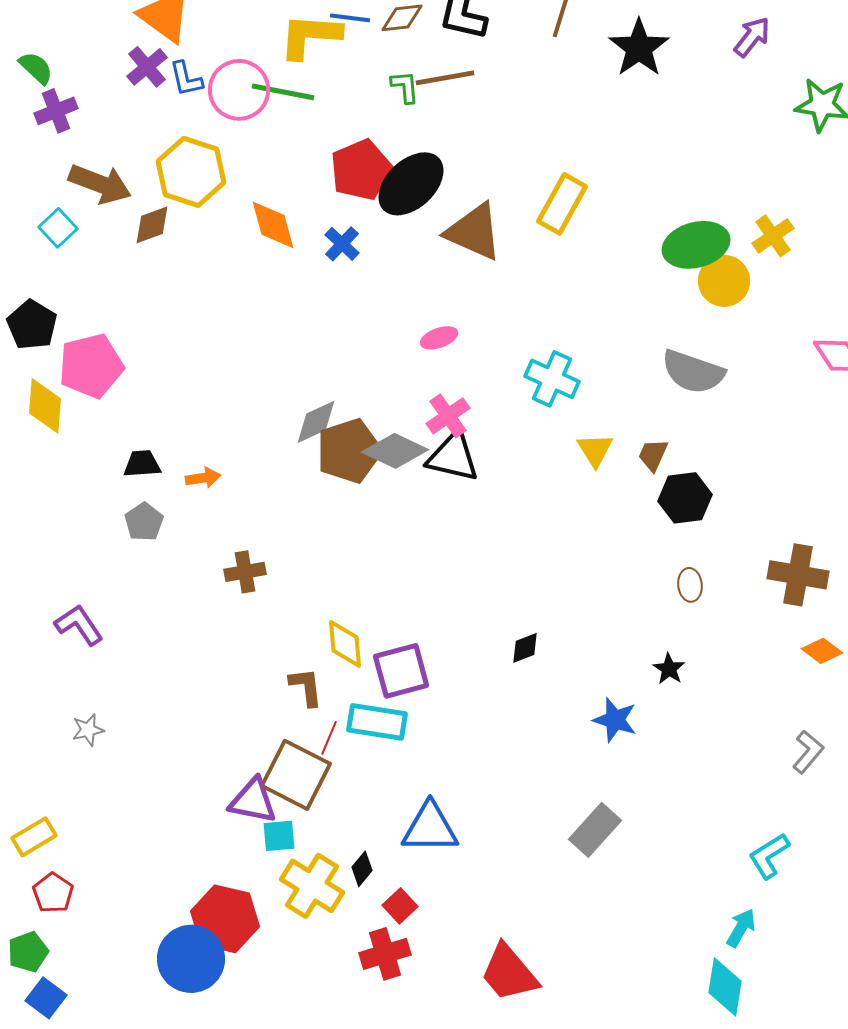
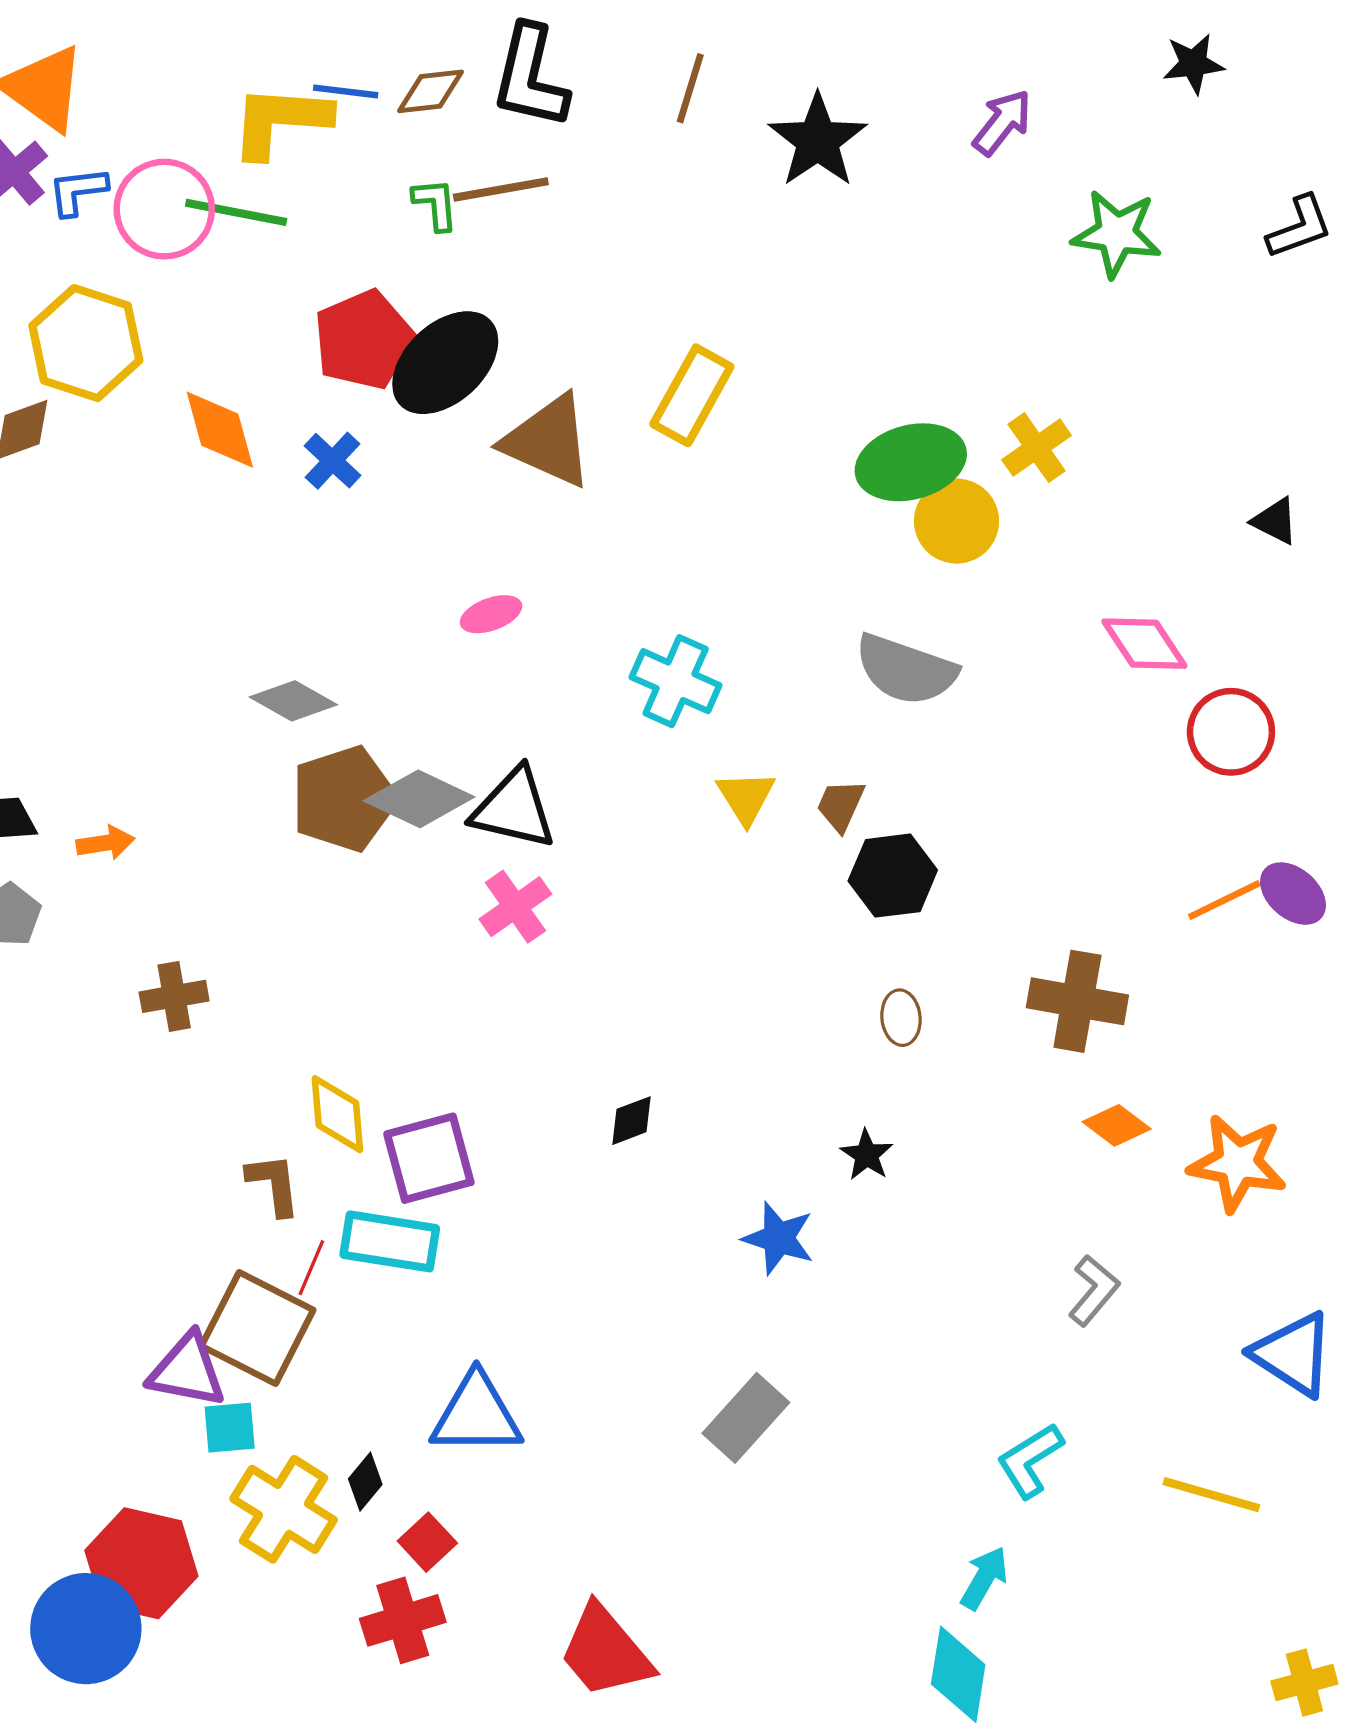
blue L-shape: (186, 79) -> (78, 191), turned 96
pink cross: (448, 416) -> (515, 907), moved
gray diamond: (316, 422) -> (293, 701), moved, turned 54

